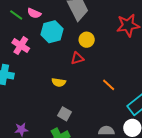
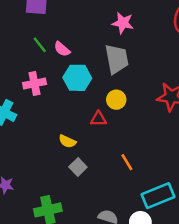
pink cross: (21, 46) -> (34, 83), turned 30
gray square: (64, 114) -> (78, 167), moved

